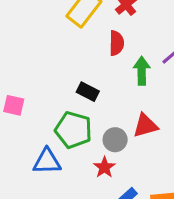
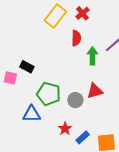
black rectangle: (88, 92) -> (27, 67), moved
red star: (104, 167) -> (65, 129), moved

